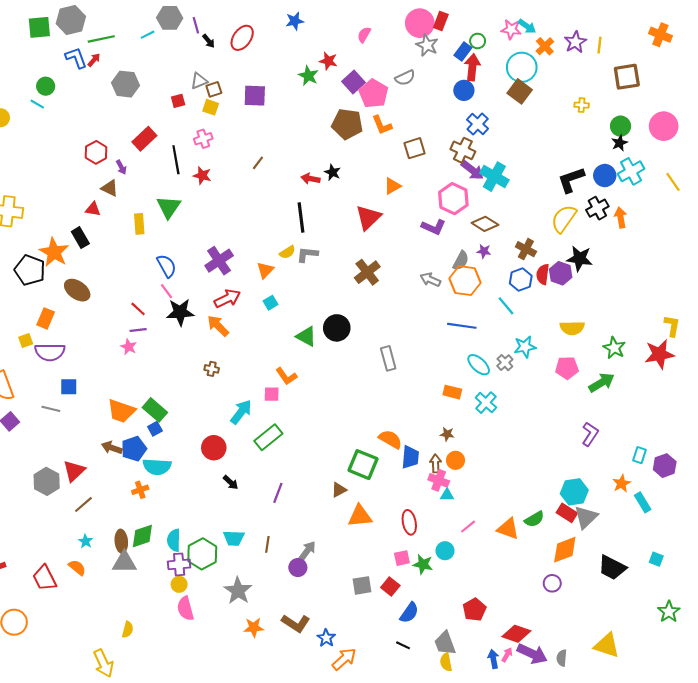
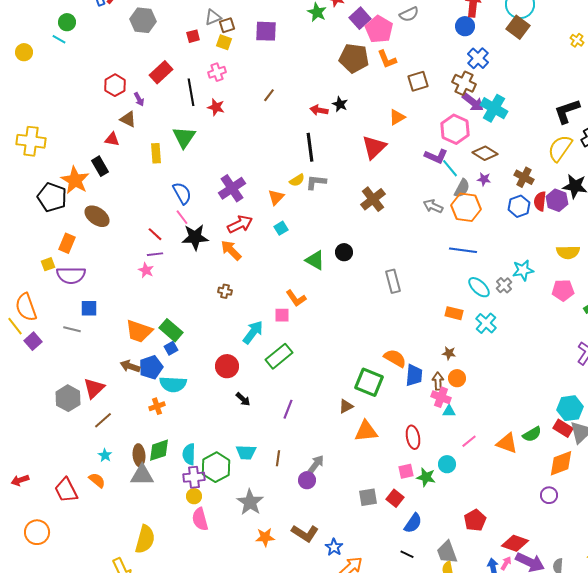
yellow cross: (582, 105) -> (577, 40), turned 32
cyan line: (506, 306) -> (450, 168), moved
black circle: (337, 328) -> (344, 252), size x0.7
yellow semicircle: (128, 630) -> (145, 539), size x1.8

